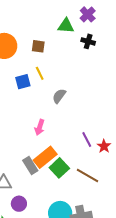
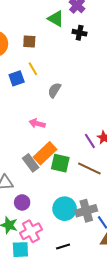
green triangle: (66, 26) -> (56, 19), turned 30
pink arrow: (40, 127) -> (37, 123), turned 91
purple line: (87, 140) -> (90, 141), moved
green square: (59, 168) -> (60, 163), turned -30

